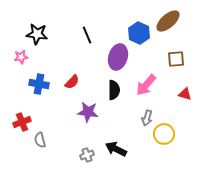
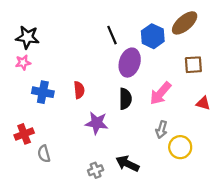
black star: (37, 34) -> (27, 37), moved
black line: (87, 35) -> (112, 35), moved
red semicircle: (72, 82) -> (79, 90), turned -49

